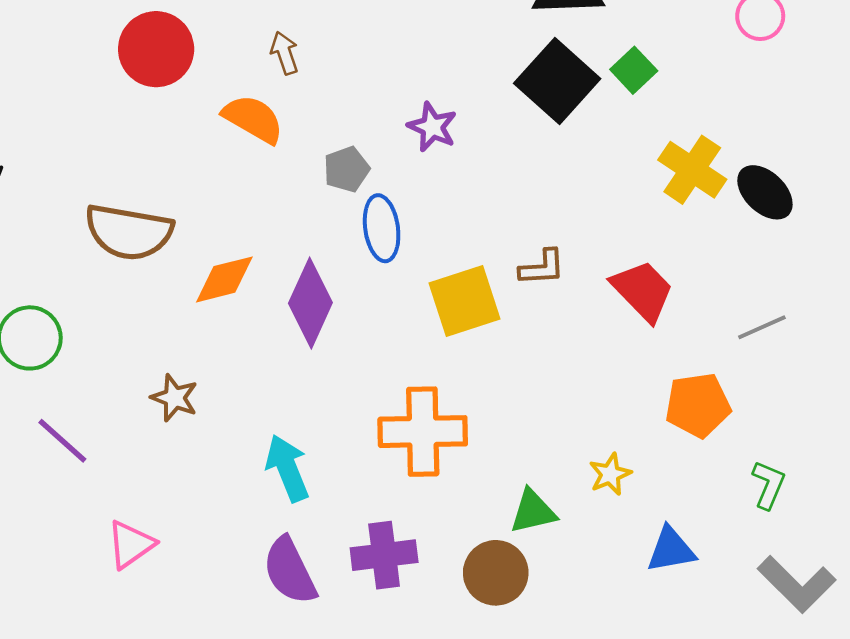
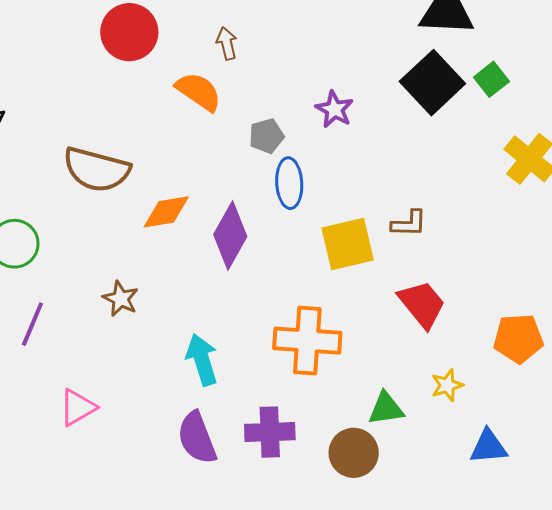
red trapezoid: (643, 291) -> (422, 304), moved
purple line: (62, 441) -> (32, 324), turned 66

